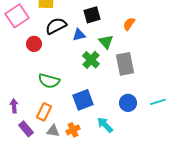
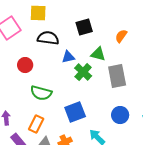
black semicircle: (56, 26) -> (48, 38), turned 35
blue triangle: (79, 35) -> (68, 57), moved
green triangle: (106, 42) -> (98, 54), turned -35
red circle: (34, 44) -> (25, 65), moved

